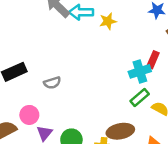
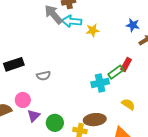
cyan cross: (140, 71) -> (100, 83), moved
green rectangle: (140, 98) -> (116, 72), moved

